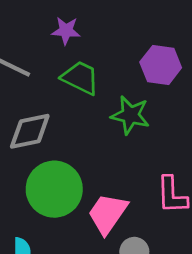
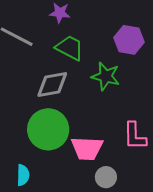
gray diamond: (30, 131) -> (52, 84), moved
pink trapezoid: (108, 214) -> (87, 148), turned -124

